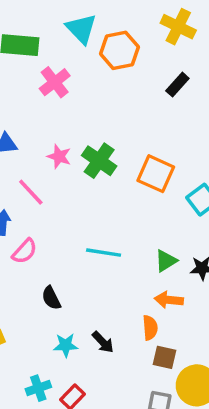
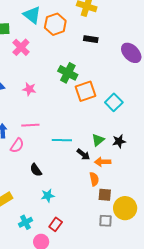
black rectangle: (177, 85) -> (91, 39), turned 64
green cross: (99, 161) -> (68, 73), moved
orange square: (156, 174) -> (85, 91), turned -35
pink line: (31, 192) -> (30, 125), moved, turned -42
black arrow: (103, 342) -> (83, 154), moved
cyan cross: (38, 388) -> (25, 222), moved

